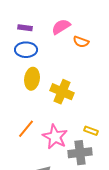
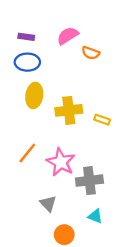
yellow cross: (62, 92) -> (69, 110), turned -30
yellow rectangle: (91, 131) -> (102, 120), moved

